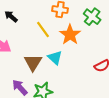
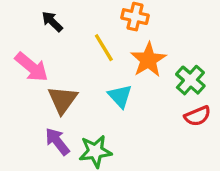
green cross: (92, 17) -> (190, 80), moved
brown triangle: (33, 62) -> (63, 100), moved

